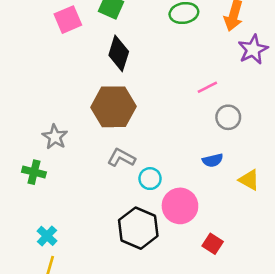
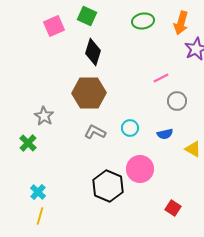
green cross: (34, 172) -> (28, 143), turned 30
cyan circle: (150, 179) -> (130, 128), moved
red square: (213, 244) -> (173, 208), moved

